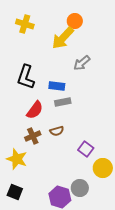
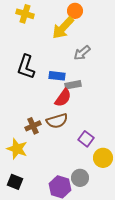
gray rectangle: (63, 102) -> (73, 85), moved
red semicircle: (35, 110) -> (63, 98), moved
brown semicircle: (57, 131) -> (57, 121), size x1.5

